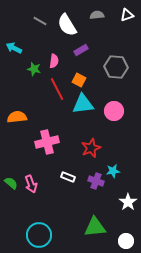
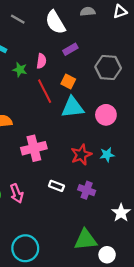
gray line: (40, 21) -> (18, 19), moved
cyan star: (113, 171) -> (107, 155), moved
white circle: (126, 241) -> (107, 255), moved

